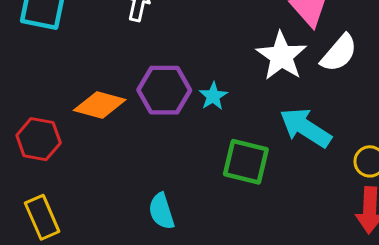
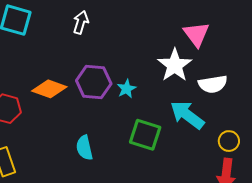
white semicircle: (339, 53) -> (213, 84), moved, turned 36
cyan semicircle: (162, 211) -> (84, 148), moved

